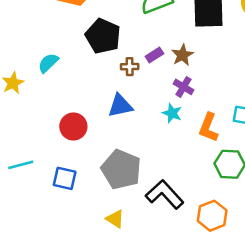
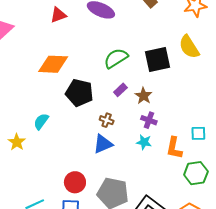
purple rectangle: (154, 55) -> (120, 90), moved
brown cross: (130, 67) -> (107, 120), moved, turned 32
red circle: (73, 126) -> (75, 182), moved

